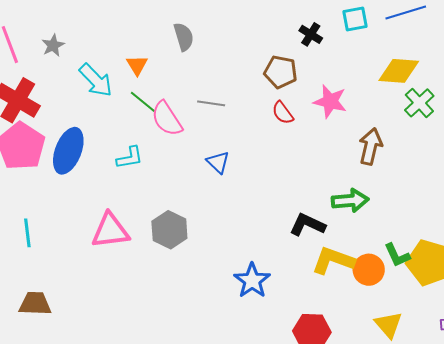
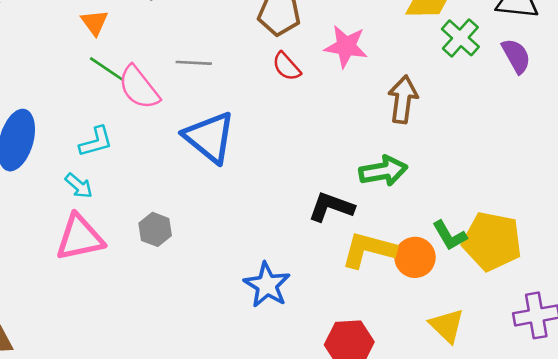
cyan arrow: (96, 80) -> (79, 186), moved, size x0.6
blue triangle: (218, 162) -> (210, 137), size x1.8
gray hexagon: (169, 230) -> (155, 229), size x0.7

